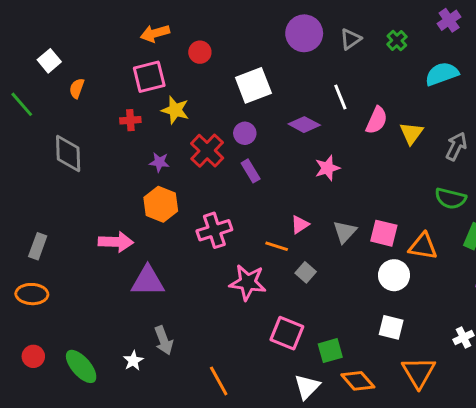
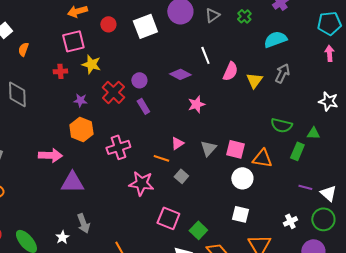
white square: (253, 85) -> (145, 26), moved
gray arrow: (456, 146) -> (282, 73), moved
green square: (330, 351) -> (198, 230), turned -30

